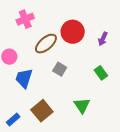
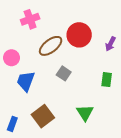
green rectangle: (101, 73) -> (107, 80), turned 40
blue rectangle: (13, 120) -> (12, 124), turned -32

